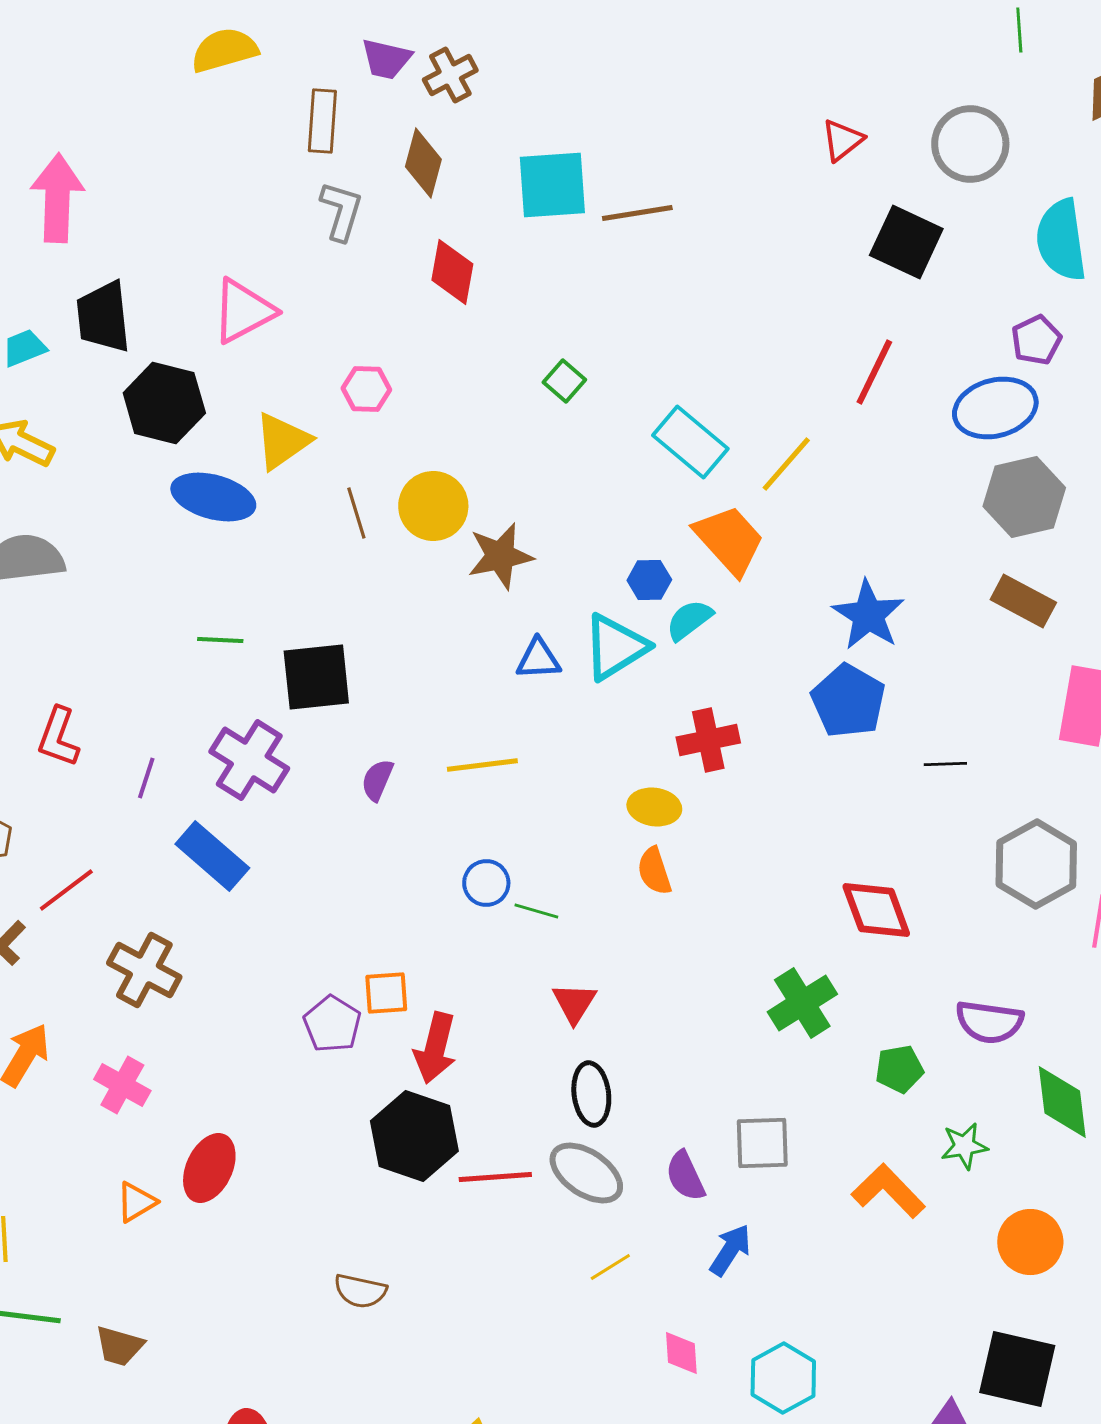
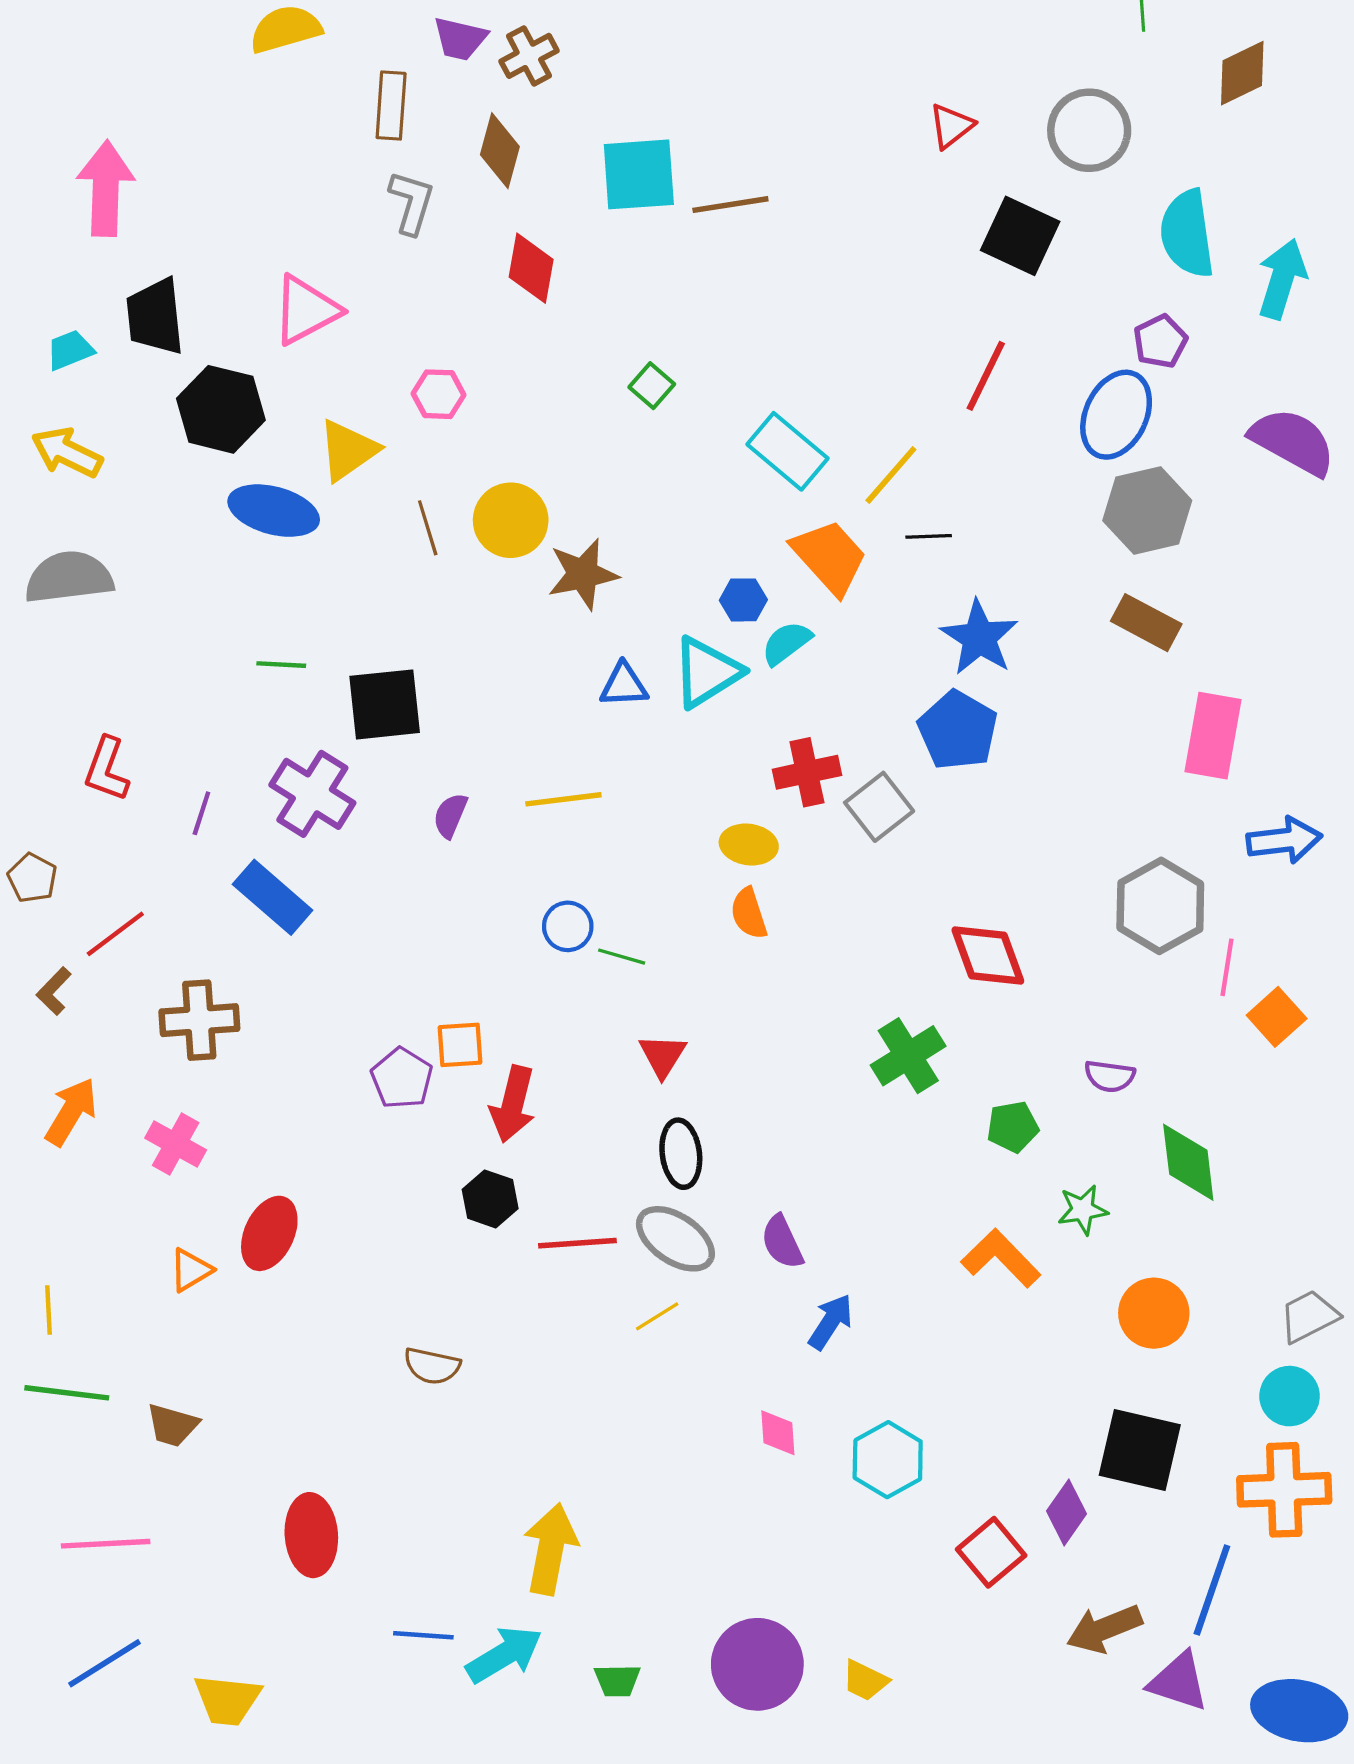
blue ellipse: (995, 408) -> (1116, 415), turned -50
black line: (945, 764) -> (929, 536), moved
brown cross: (144, 970) -> (199, 1020), turned -32
purple semicircle: (989, 1022) -> (1110, 1076), size x0.7
black hexagon: (414, 1136) -> (490, 1199), size x0.6
gray square: (762, 1143) -> (879, 807), moved, turned -36
yellow line: (610, 1267) -> (657, 1316), moved

